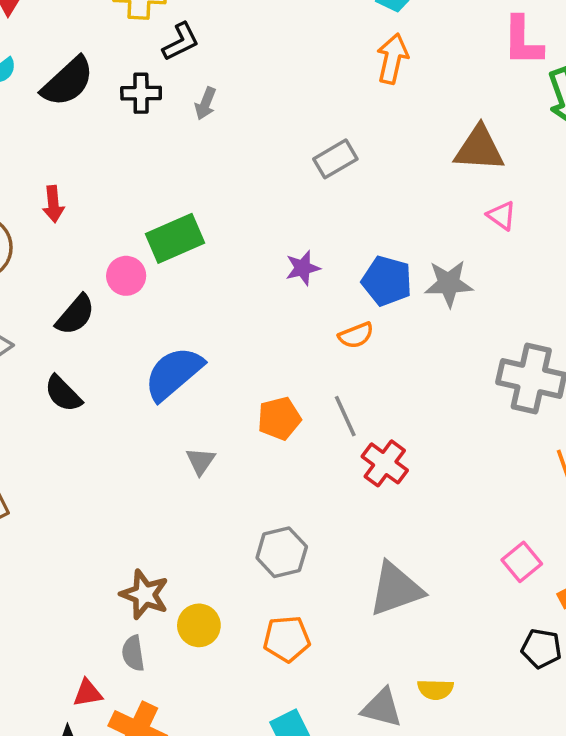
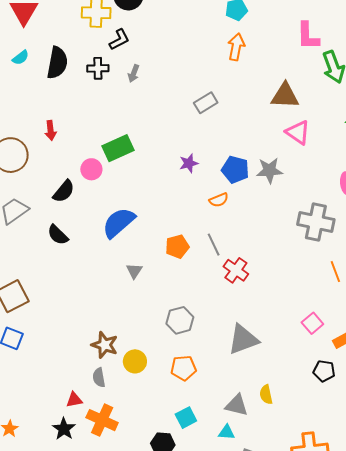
black semicircle: (68, 82) -> (57, 63), turned -36
pink triangle: (501, 216) -> (298, 132), size x1.5
yellow semicircle: (435, 689) -> (266, 394), turned 78

